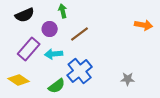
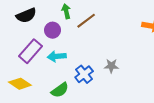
brown line: (80, 34) -> (86, 21), moved
blue cross: (80, 71) -> (84, 74), size x0.7
gray star: (128, 79) -> (111, 66), moved

